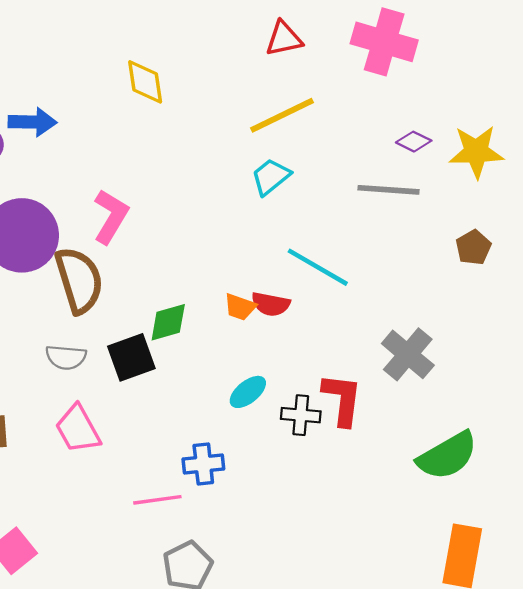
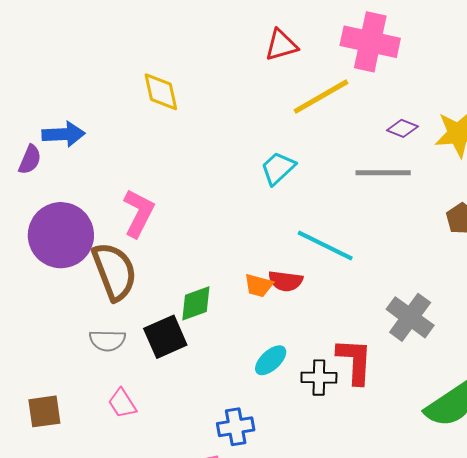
yellow line: (282, 115) -> (321, 97), moved
pink trapezoid: (78, 429) -> (122, 403), size x0.7

